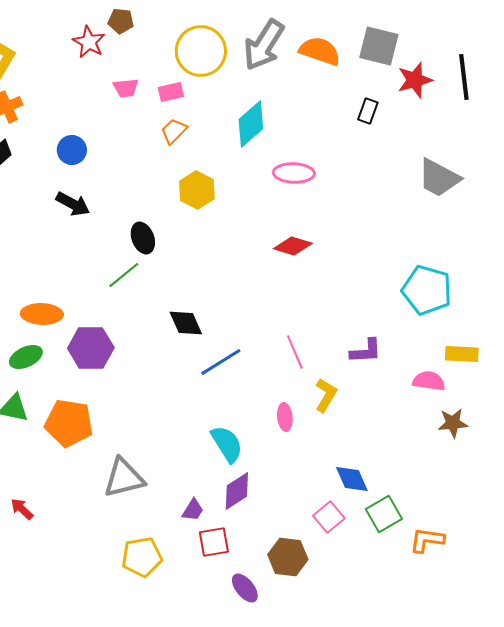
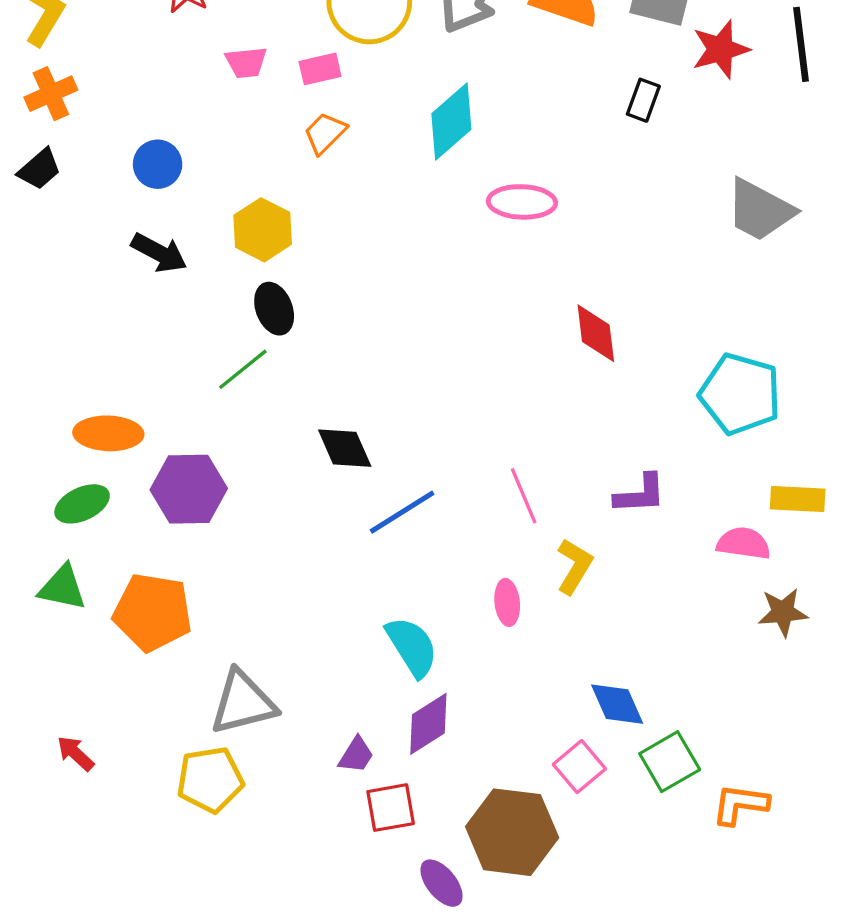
yellow hexagon: (197, 190) -> (263, 230), moved
red diamond: (293, 246) -> (596, 333), moved, turned 66
yellow pentagon: (142, 557) -> (210, 780), moved
brown hexagon: (288, 557) -> (512, 832), size x1.4

